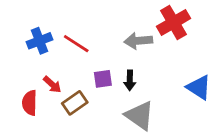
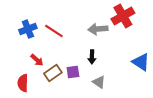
purple square: (103, 79) -> (73, 72), moved
red semicircle: (30, 103) -> (23, 83), moved
gray triangle: (140, 116) -> (99, 82), size x0.6

